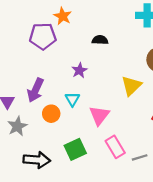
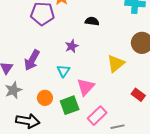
orange circle: (51, 114) -> (45, 98), moved
pink rectangle: (115, 147) -> (97, 116), turned 72
green square: (75, 149) -> (70, 105), moved

